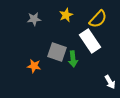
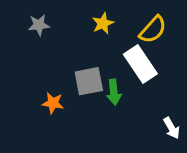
gray star: (34, 19) -> (39, 25), moved
gray square: (57, 52) -> (89, 81), turned -30

